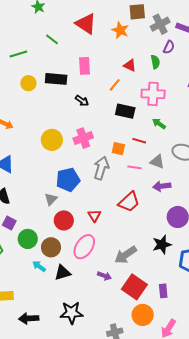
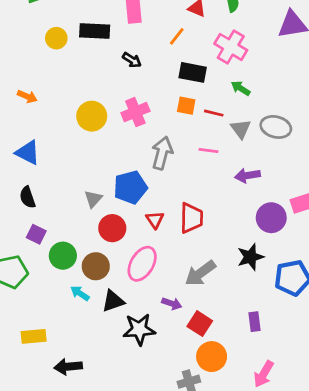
pink cross: (153, 94) -> (231, 47), turned 30
orange square: (118, 149) -> (186, 106), moved
gray triangle: (157, 162) -> (241, 129), moved, turned 35
blue pentagon: (68, 180) -> (130, 187), moved
red trapezoid: (129, 202) -> (191, 218), moved, turned -45
red square: (134, 287) -> (200, 324), moved, size x0.7
black star: (71, 313) -> (139, 329), moved
orange circle: (143, 315) -> (212, 357), moved

